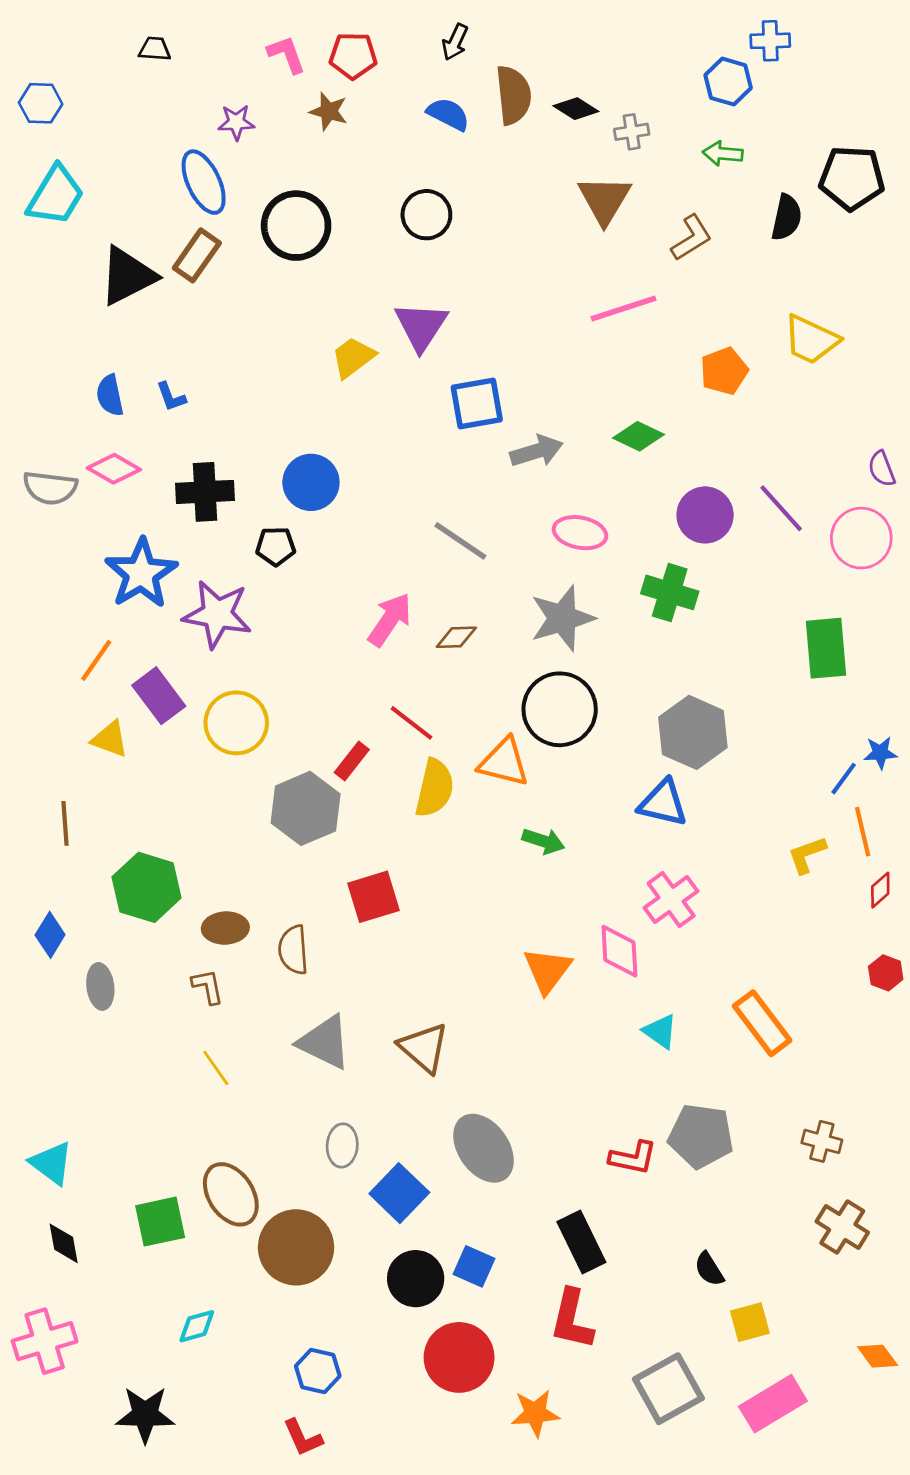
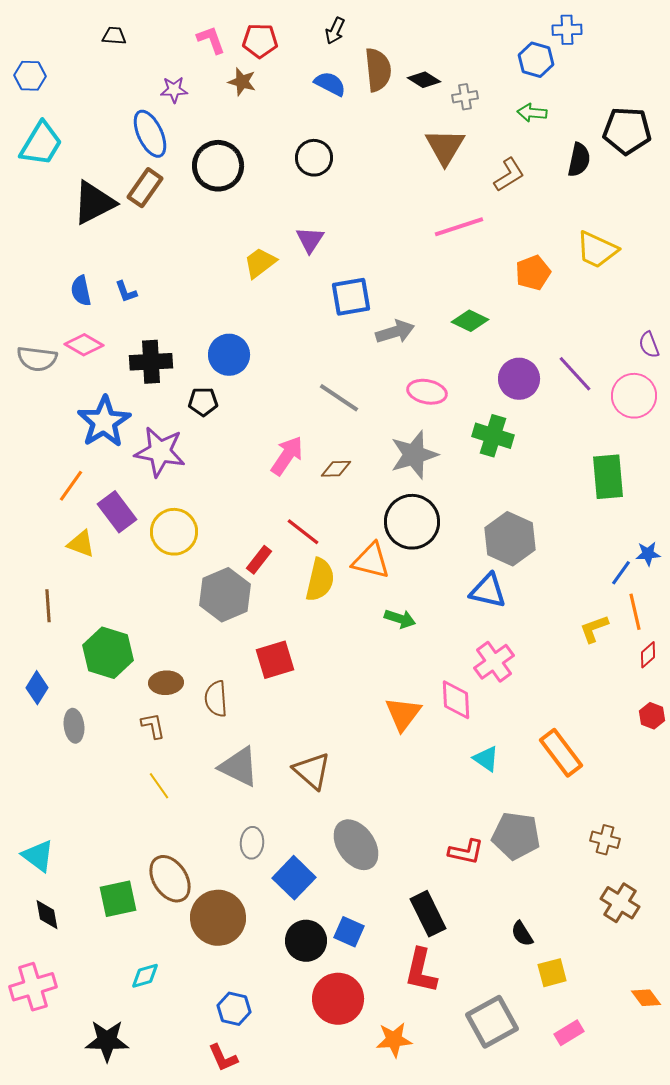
purple triangle: (421, 326) -> (310, 240), size x0.7
pink rectangle: (773, 1404) -> (569, 1033), size x0.6

